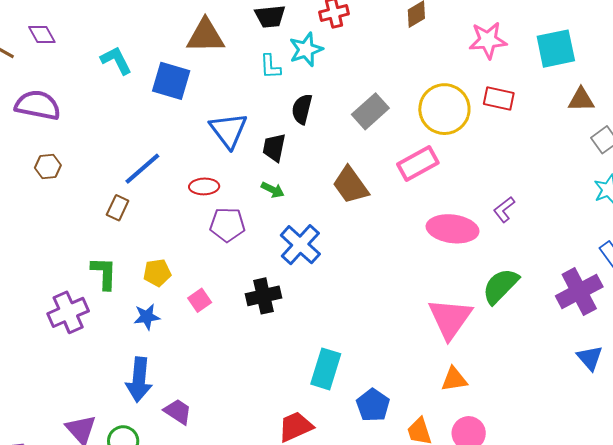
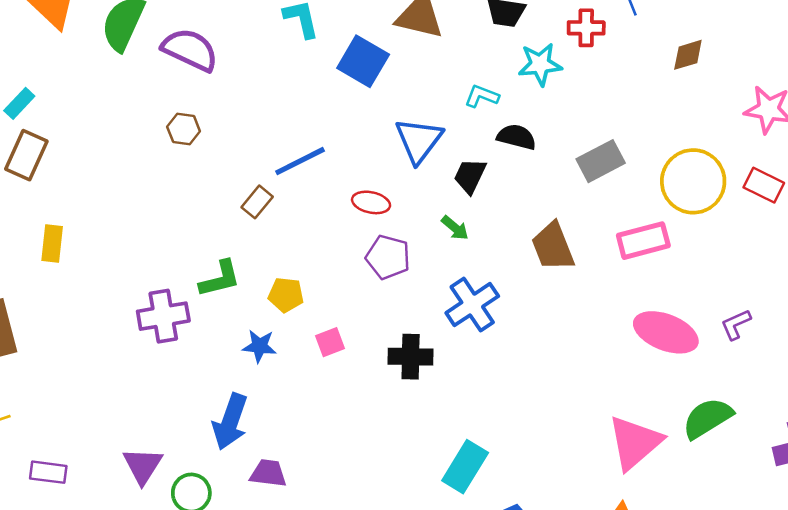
cyan L-shape: (270, 67) -> (482, 96), moved, turned 100
black semicircle: (302, 109) -> (516, 137), turned 76
green L-shape: (104, 273) -> (220, 279), turned 60
purple trapezoid: (178, 411) -> (268, 473), turned -40

